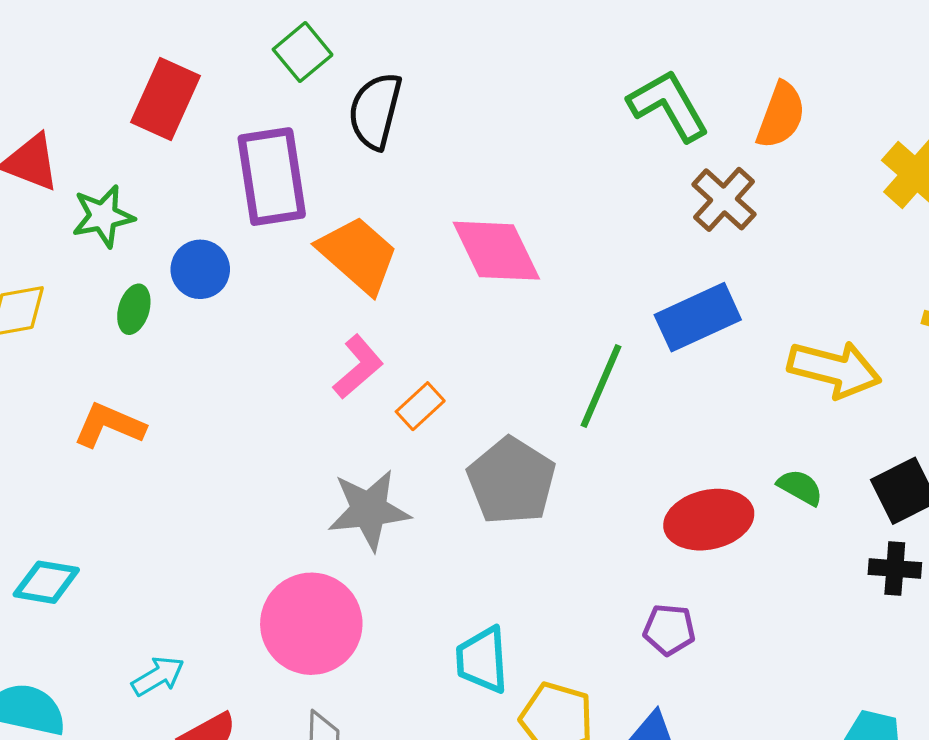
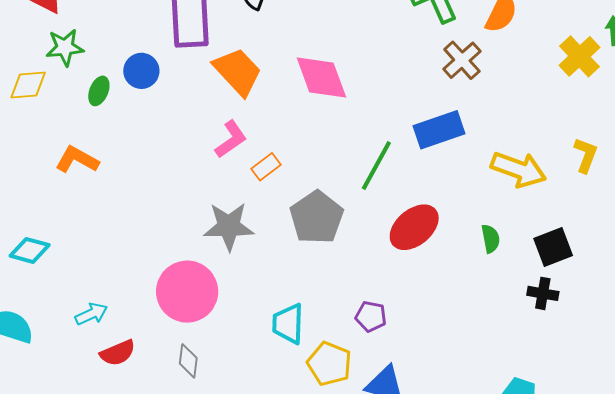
green star: (103, 216) -> (65, 47), moved
green semicircle: (800, 487) -> (491, 239), turned 44
red ellipse: (709, 520) -> (414, 227), moved, turned -33
purple pentagon: (669, 630) -> (371, 316), moved

